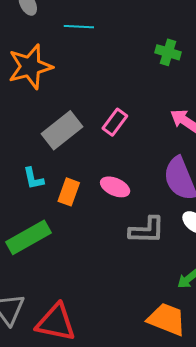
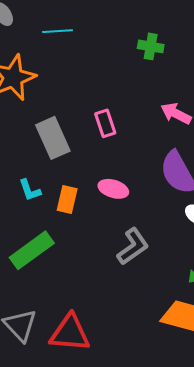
pink rectangle: (115, 122) -> (105, 123), turned -48
gray rectangle: (62, 130) -> (53, 138), turned -69
gray L-shape: (147, 230) -> (133, 247), moved, turned -30

